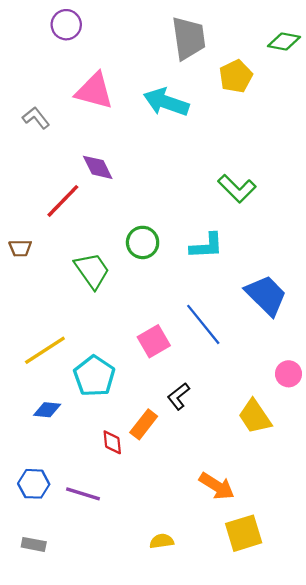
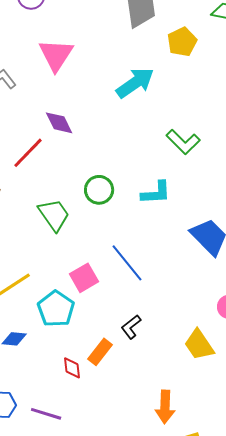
pink triangle: (94, 91) -> (56, 55), turned 48
cyan arrow: (166, 102) -> (135, 83), moved, turned 126
blue line: (203, 324) -> (127, 263), moved
pink square: (154, 341) -> (84, 278), moved
orange arrow: (217, 486) -> (165, 407), turned 60

